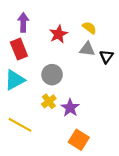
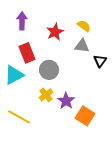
red rectangle: (19, 49) -> (27, 53), moved
black triangle: (106, 57) -> (100, 61), moved
orange square: (79, 140) -> (85, 116), moved

